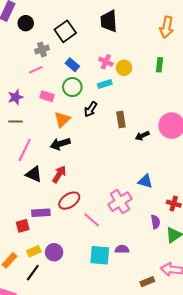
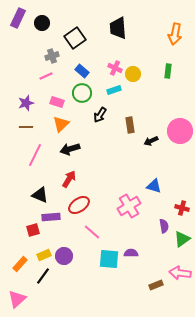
black circle: (26, 23) -> (42, 23), moved
orange triangle: (62, 119) -> (61, 124), moved
black triangle: (34, 174) -> (40, 195), moved
pink line: (92, 220) -> (92, 232), moved

